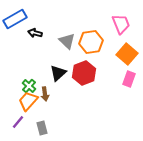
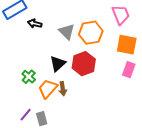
orange square: (127, 54) -> (127, 45), turned -30
brown arrow: (45, 94) -> (63, 89), moved
orange trapezoid: (28, 101) -> (48, 89), moved
purple line: (18, 122) -> (26, 115), moved

